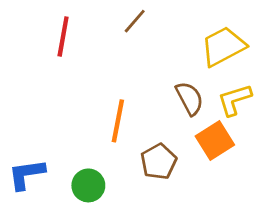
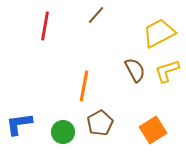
orange square: (215, 141) -> (153, 130), moved
brown pentagon: (159, 162) -> (100, 123), moved

